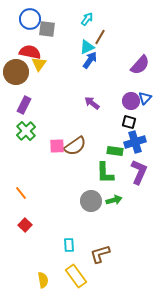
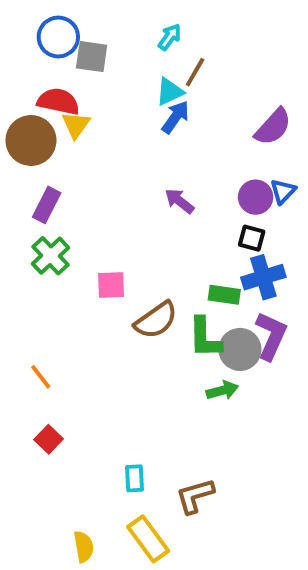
brown semicircle: (75, 146) -> (156, 320), moved
gray circle: (91, 201) -> (240, 349), moved

